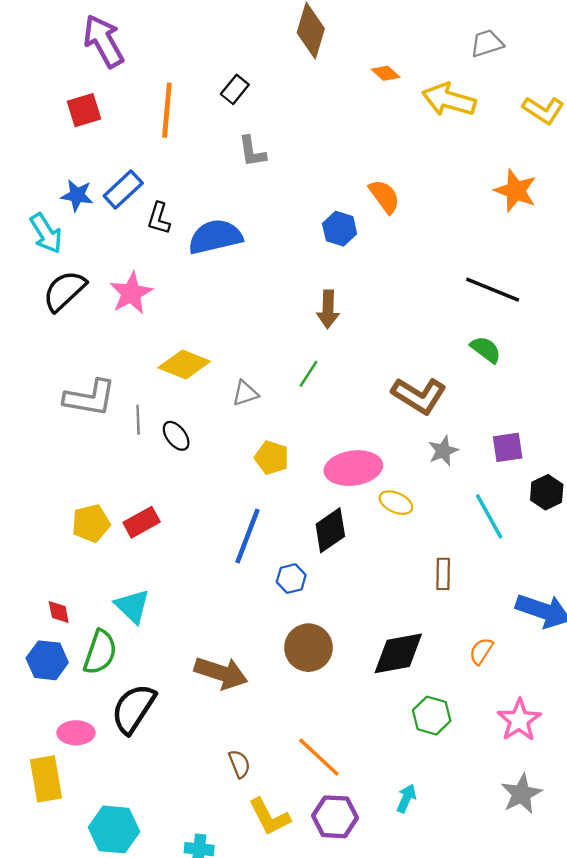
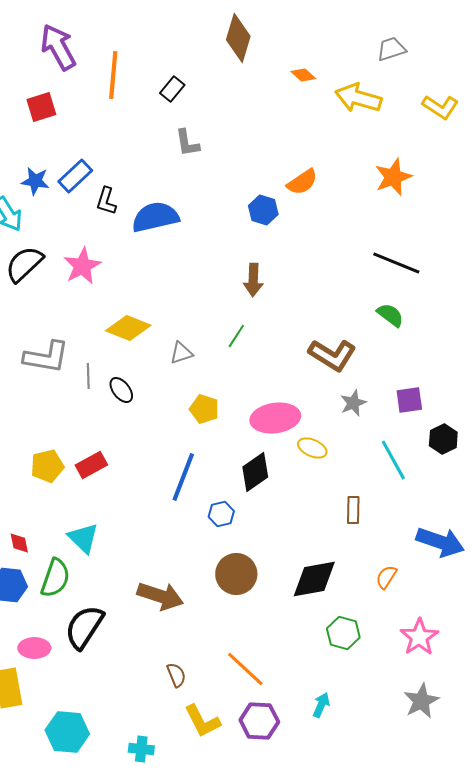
orange line: (167, 110) -> (113, 75), moved
orange star: (516, 191) -> (393, 177), moved, turned 30
orange semicircle: (384, 196) -> (302, 182), turned 92

